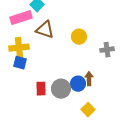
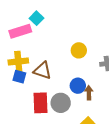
brown triangle: (45, 30) -> (43, 71), moved
blue circle: (78, 84) -> (78, 86), moved
red rectangle: (41, 89) -> (40, 103), size x1.5

